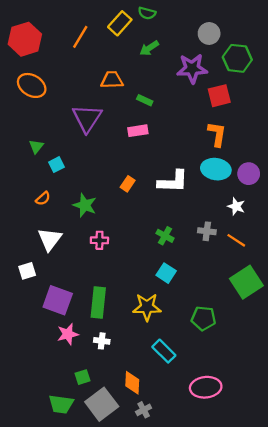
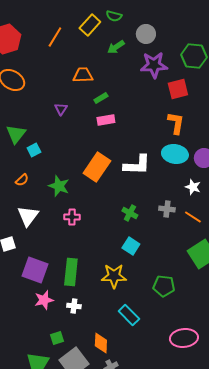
gray circle: (209, 33) -> (146, 34), moved
green rectangle: (145, 100) -> (101, 98), moved, turned -56
purple triangle: (87, 118) -> (61, 109), size x0.5
green triangle: (36, 147) -> (16, 134), size x1.5
orange rectangle: (128, 184) -> (97, 167), size x2.0
pink ellipse: (206, 387) -> (184, 338), moved

